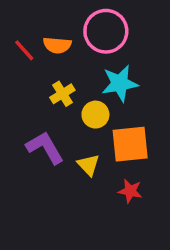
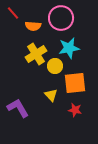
red line: (24, 50) -> (13, 13), moved
yellow cross: (62, 94) -> (36, 54), size x1.5
purple L-shape: (45, 148) -> (18, 108), moved

